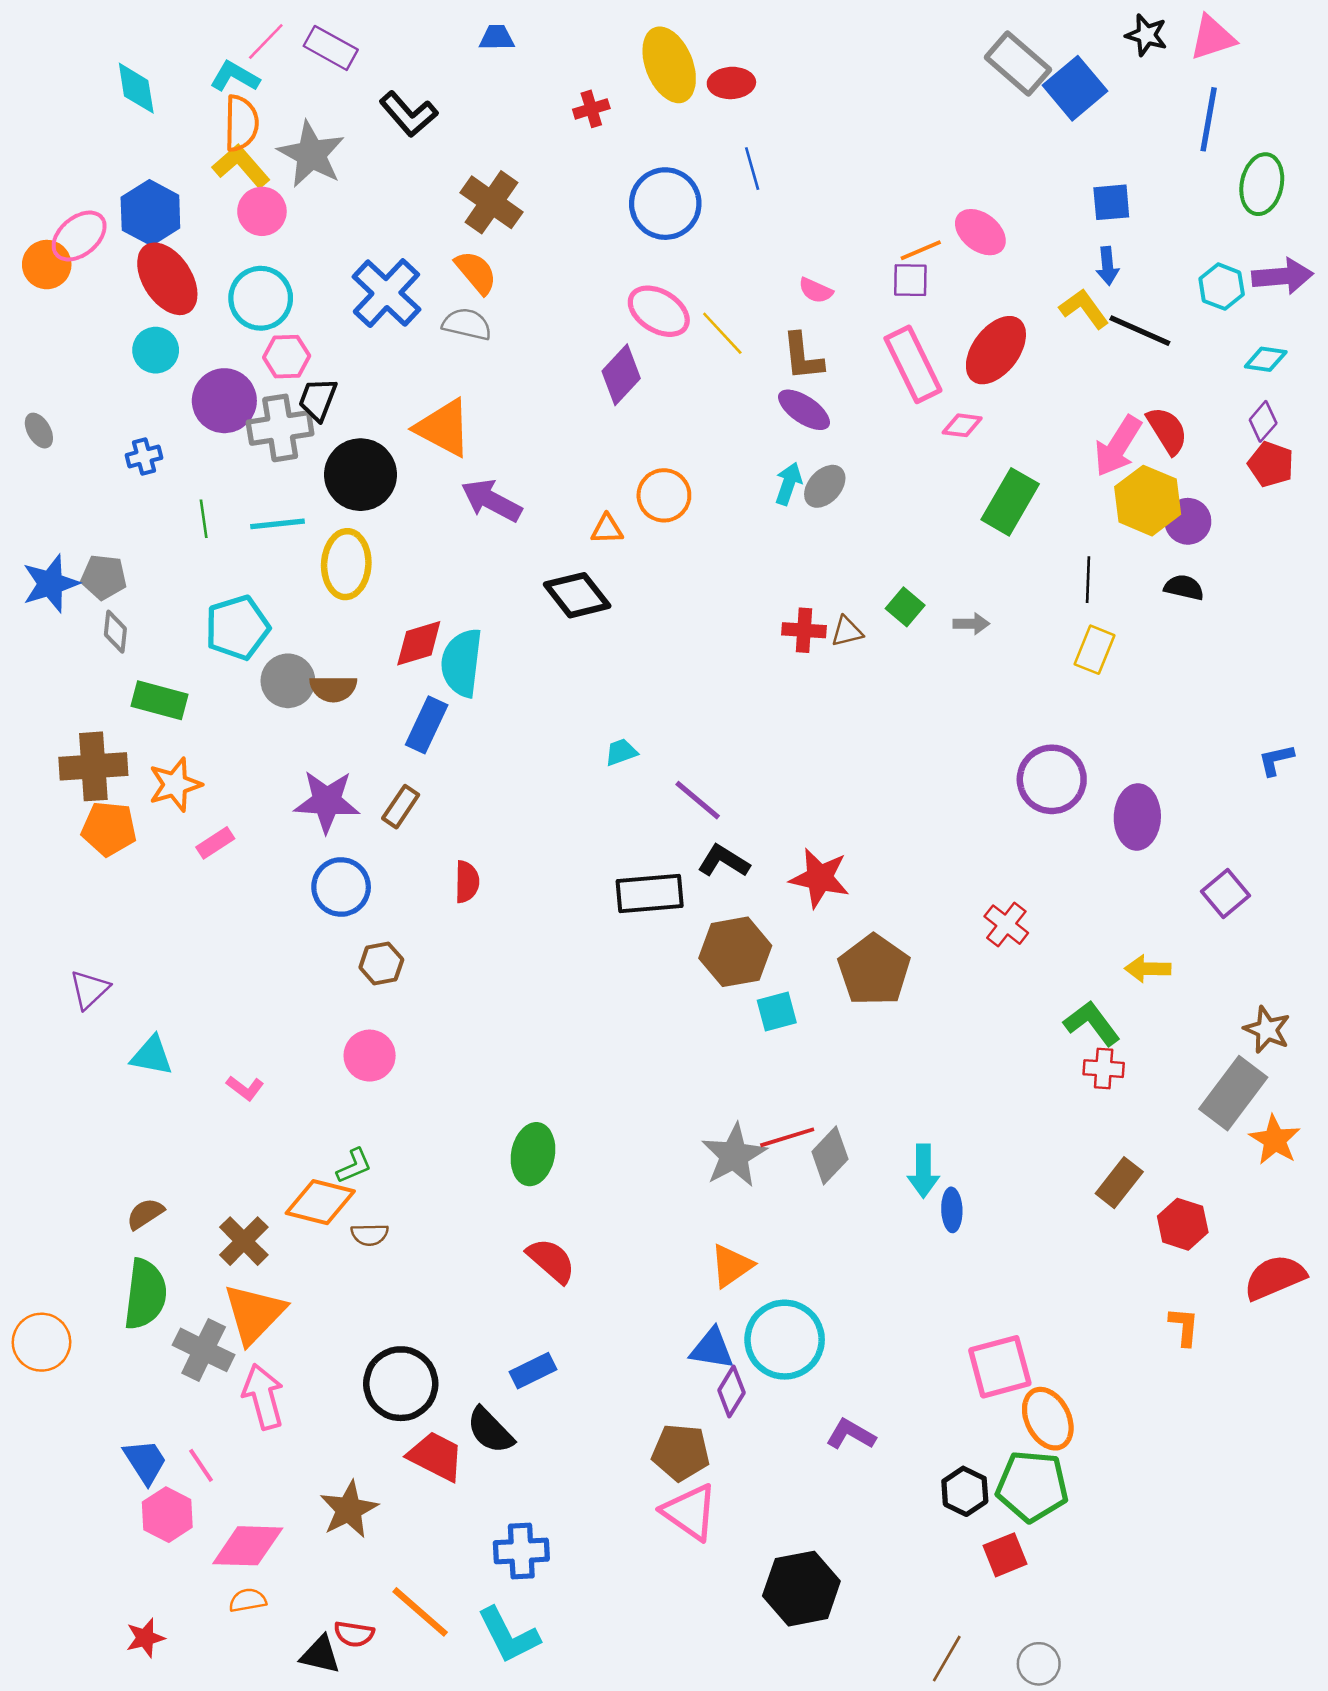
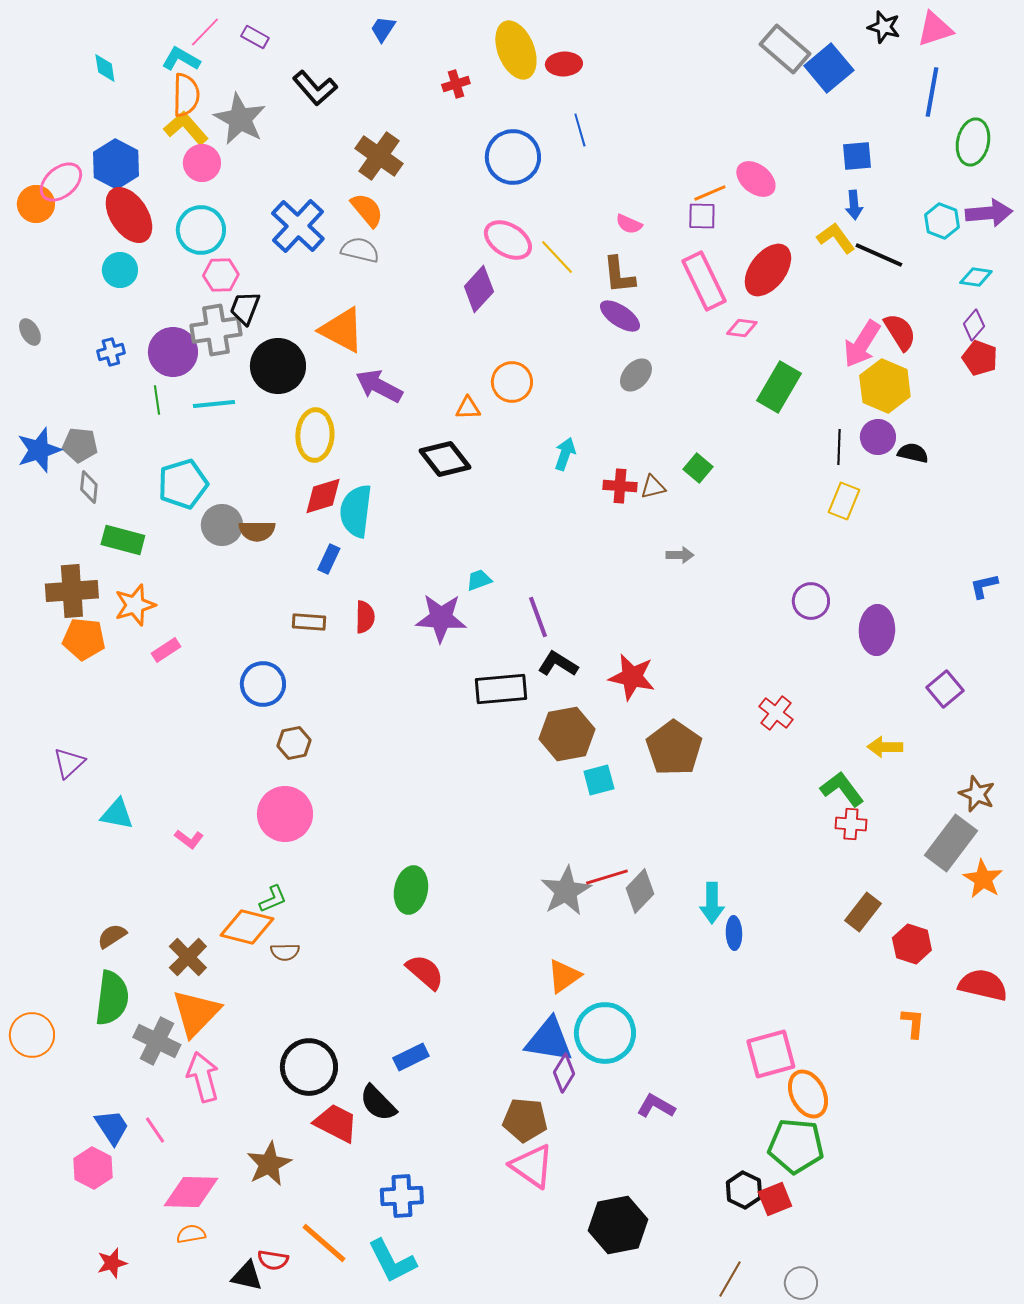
blue trapezoid: (497, 38) -> (383, 29), turned -56
purple rectangle: (331, 48) -> (255, 37), size x0.7
cyan diamond: (136, 88) -> (105, 68), size x0.7
purple circle: (224, 401) -> (173, 352), moved
cyan arrow: (788, 484) -> (565, 454), moved
purple circle: (1188, 521) -> (878, 437), moved
yellow ellipse: (346, 564) -> (315, 435), moved
gray arrow: (971, 624) -> (680, 555), moved
blue rectangle: (427, 725) -> (329, 559), size x0.7
purple circle: (1052, 779) -> (811, 601), size x0.7
purple line: (698, 800) -> (538, 617), turned 30
purple star: (327, 801) -> (441, 618), moved
brown rectangle: (401, 807) -> (309, 622), turned 60
red semicircle: (467, 882) -> (365, 617), moved
pink circle: (370, 1056) -> (285, 814), size x1.4
red semicircle: (1275, 1277) -> (983, 985), turned 36
blue triangle: (712, 1349) -> (549, 1040), size x1.4
black hexagon: (965, 1491) -> (744, 1190), moved
pink hexagon: (167, 1515) -> (93, 1168), moved

